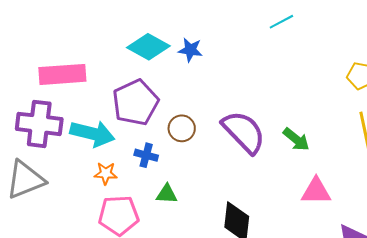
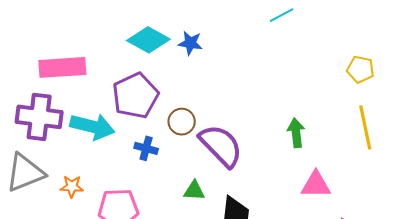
purple semicircle: (244, 132) -> (221, 146), moved
green arrow: (296, 139) -> (296, 133), turned -136
orange star: (106, 173) -> (72, 187), moved
green triangle: (167, 194) -> (194, 191), moved

